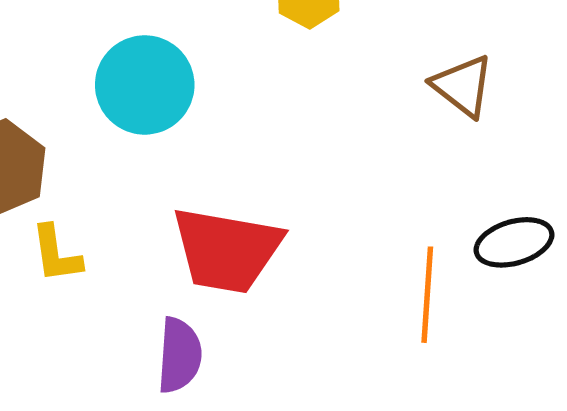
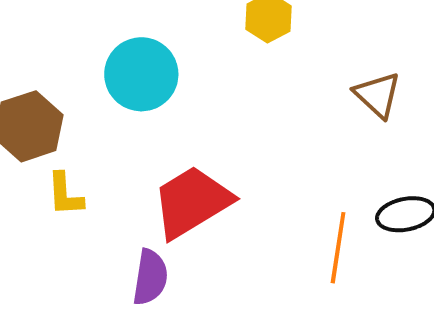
red trapezoid: (227, 250) -> (192, 202), turned 134

